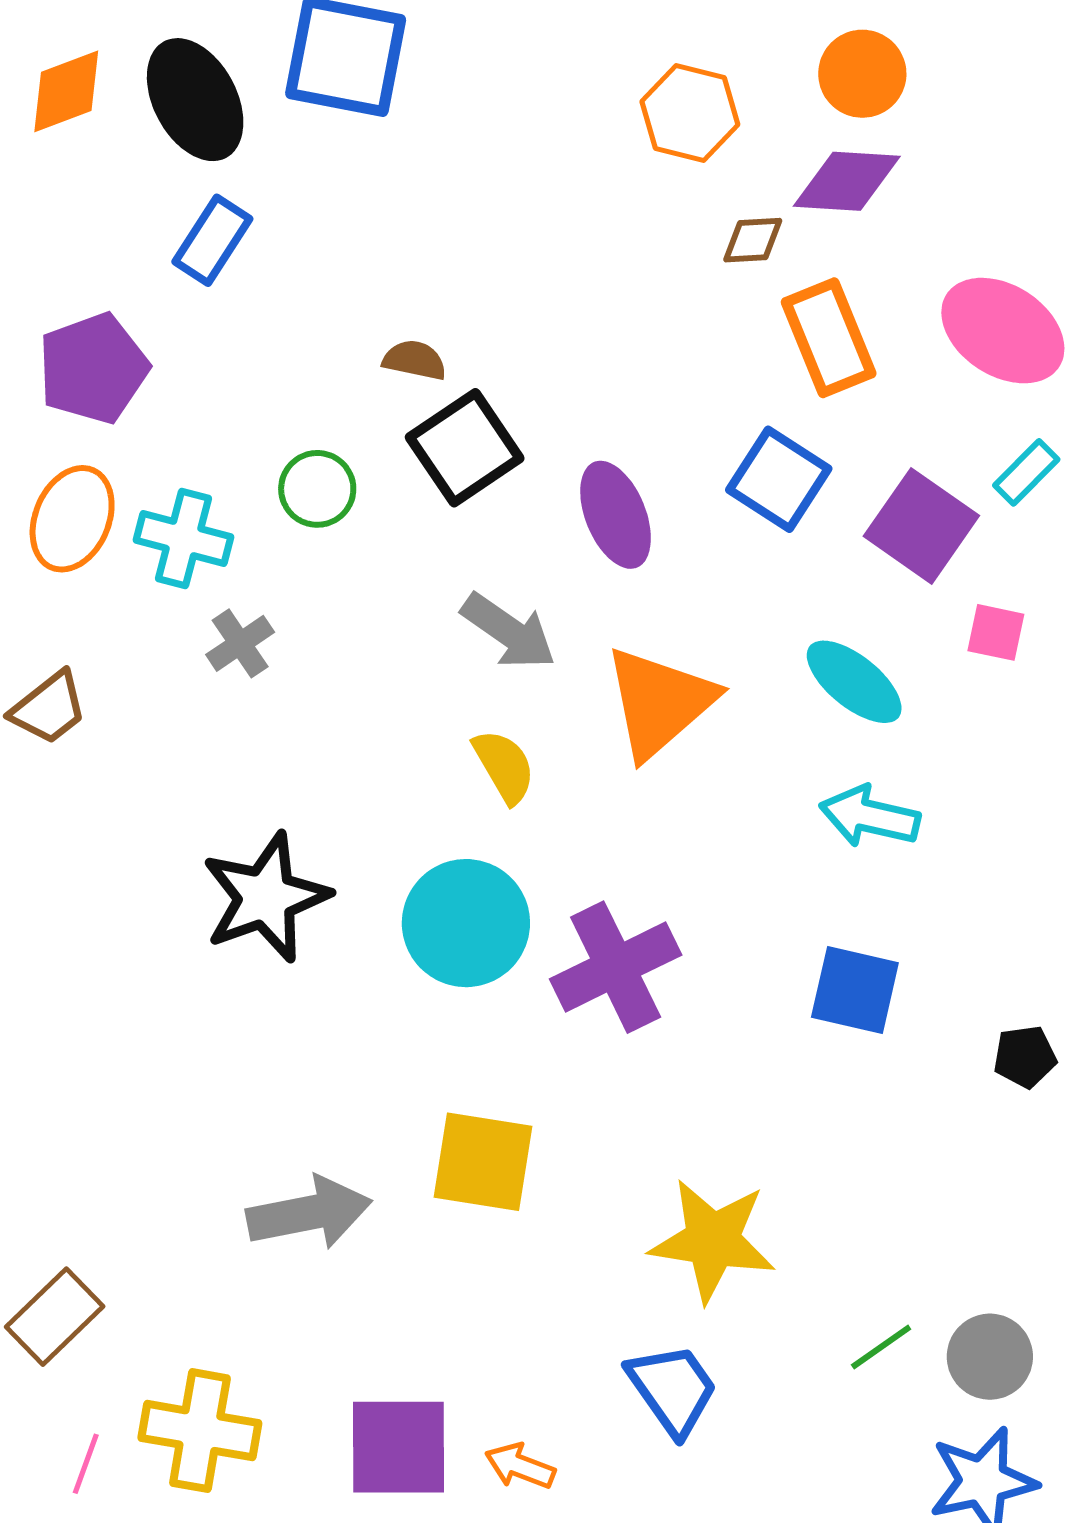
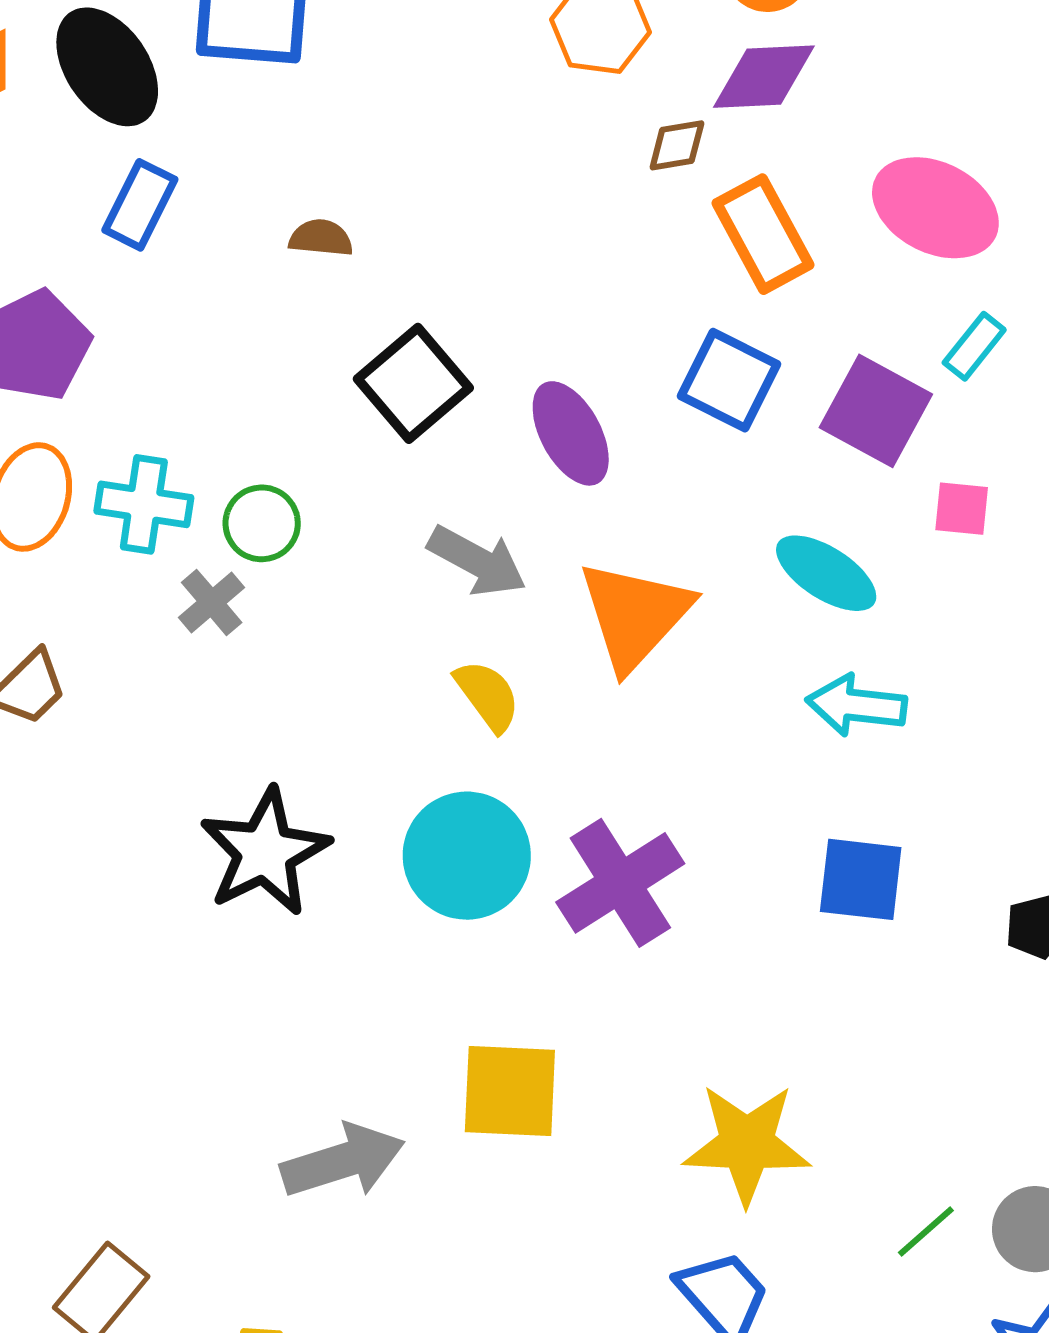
brown semicircle: (415, 360) -> (321, 238), moved
green circle: (317, 489) -> (262, 523), moved

